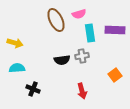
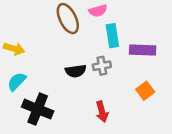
purple rectangle: (115, 30) -> (143, 50), moved
cyan semicircle: (17, 68) -> (17, 81), turned -42
black cross: (33, 89) -> (38, 109), size x1.6

